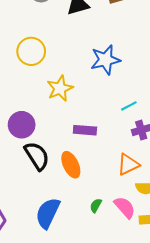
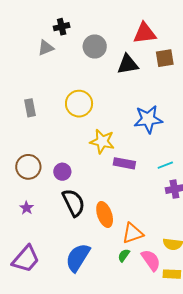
yellow star: (60, 88) -> (102, 141), turned 30
purple circle: (22, 125) -> (62, 172), size x0.7
purple rectangle: (85, 130) -> (124, 163), moved
orange triangle: (128, 164) -> (133, 233), moved

